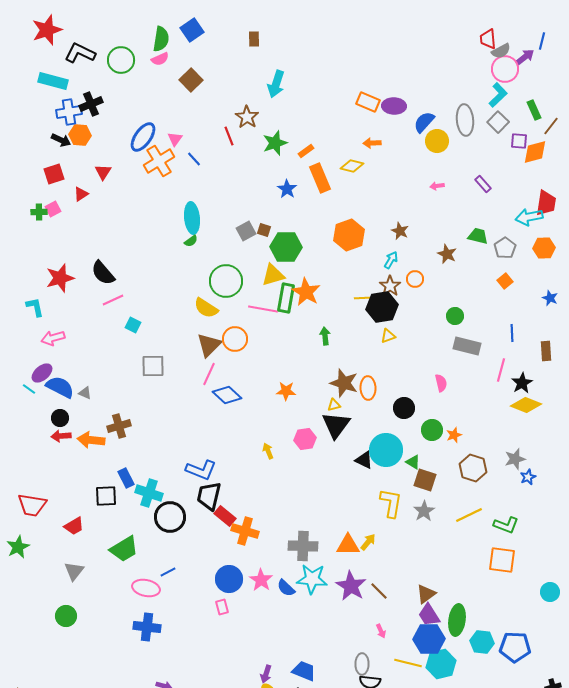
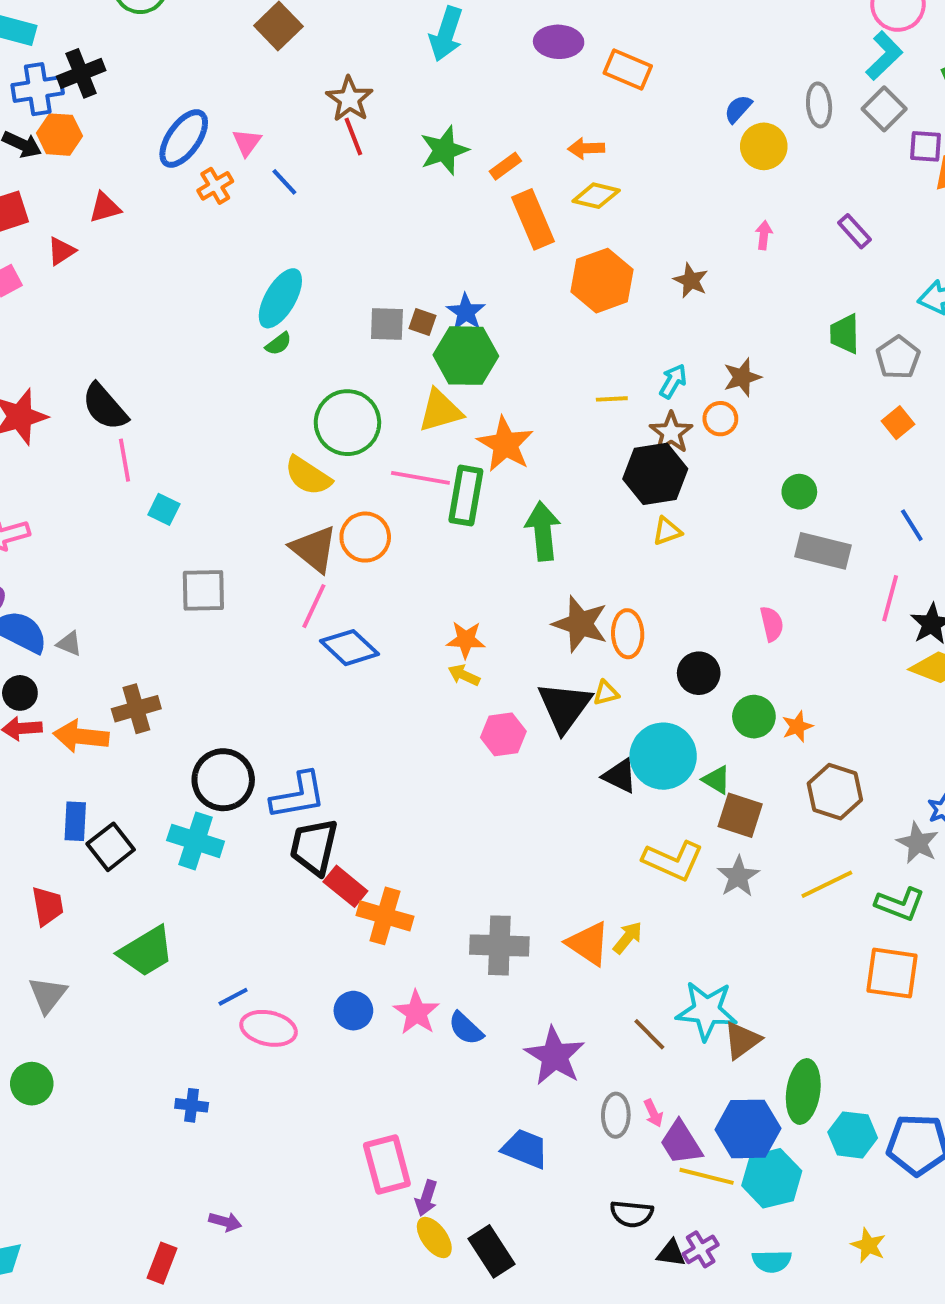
purple ellipse: (394, 106) -> (559, 42), moved
brown star: (247, 117) -> (349, 99), moved
gray ellipse: (465, 120) -> (819, 105), size x0.7
blue semicircle: (424, 122) -> (738, 109), size x0.7
orange arrow: (372, 143) -> (586, 148), moved
orange cross: (159, 161) -> (215, 186), size x0.6
red triangle: (103, 172) -> (105, 208), turned 42
pink arrow: (437, 186) -> (764, 235), turned 104
blue star: (287, 189) -> (466, 312), moved
cyan ellipse: (192, 218) -> (280, 298), turned 36
gray square: (246, 231) -> (387, 324), turned 30
brown star: (400, 231) -> (691, 281), moved
orange hexagon: (349, 235) -> (602, 281), moved
green trapezoid: (478, 236) -> (845, 334), turned -105
brown star: (447, 254) -> (742, 377), moved, turned 30
green rectangle: (286, 298) -> (466, 496), moved
yellow line: (362, 298) -> (612, 399), moved
pink line: (113, 300) -> (125, 460), turned -75
blue line: (512, 333) -> (912, 525), turned -30
green arrow: (325, 336) -> (543, 531), size x1.6
brown triangle: (209, 345) -> (314, 549), turned -36
yellow triangle: (334, 405) -> (606, 693), moved
yellow arrow: (268, 451) -> (464, 675), moved, turned -42
gray star: (515, 459) -> (918, 843), moved, turned -30
blue L-shape: (201, 470) -> (298, 796), turned -32
blue rectangle: (126, 478) -> (75, 821), moved, turned 30
black square: (106, 496) -> (111, 847), turned -35
yellow L-shape: (391, 503) -> (673, 861), turned 104
black circle: (170, 517) -> (223, 780), moved
red trapezoid: (74, 526) -> (48, 906), turned -70
orange triangle: (348, 545) -> (588, 944), turned 35
blue circle: (229, 579) -> (353, 1011), size x0.7
cyan star: (312, 579) -> (707, 1011), moved
purple star: (351, 586) -> (555, 1056), moved
pink ellipse: (146, 588) -> (269, 1028), moved
pink rectangle: (222, 607) -> (387, 1164), moved, size x1.8
purple trapezoid: (429, 615) -> (681, 1143), moved
blue cross: (147, 627) -> (192, 1105), size x0.6
gray ellipse: (362, 664) -> (616, 1115), moved
blue trapezoid: (304, 671) -> (525, 1149), moved

